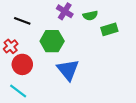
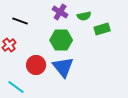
green hexagon: (52, 41) -> (61, 40), moved
red circle: (22, 64) -> (36, 65), moved

